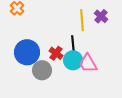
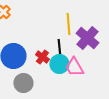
purple cross: (101, 16) -> (87, 38), moved, size x1.6
gray circle: (42, 70) -> (23, 83), moved

